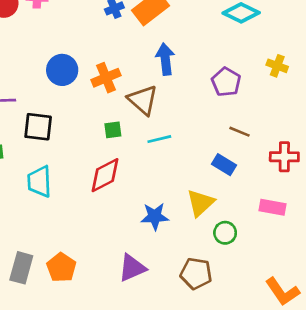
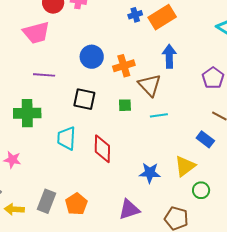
black square: (38, 127) -> (84, 99), moved
red diamond: (105, 175) -> (102, 149), moved, turned -68

